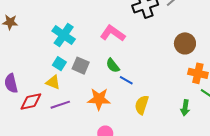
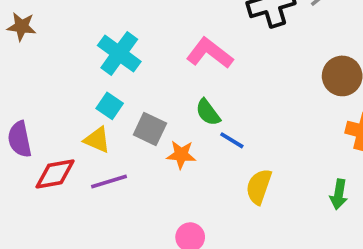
gray square: (81, 66) -> (150, 129), moved
orange star: (99, 99) -> (181, 155), moved, size x0.7

